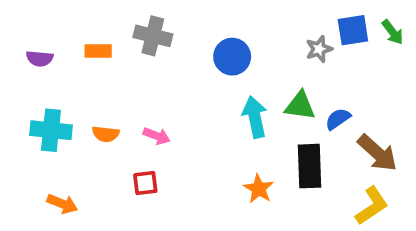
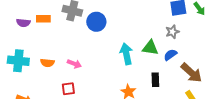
gray star: (319, 49) -> (172, 32), moved
blue circle: (232, 57) -> (96, 22), moved
purple semicircle: (40, 59) -> (23, 23), moved
black rectangle: (310, 166) -> (155, 80), size x0.6

